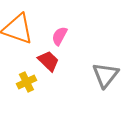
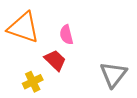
pink semicircle: (59, 36) -> (66, 35), turned -42

